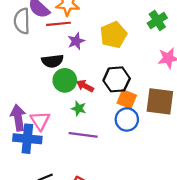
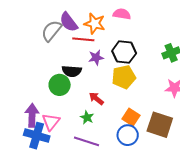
gray semicircle: (22, 21) -> (51, 31), turned 30
yellow pentagon: (113, 35) -> (124, 77), moved
black hexagon: (117, 79) -> (124, 52), moved
green circle: (65, 80) -> (60, 85), moved

